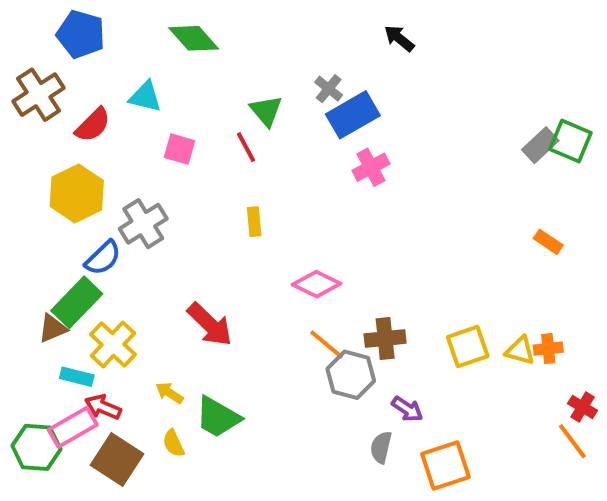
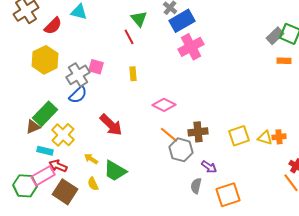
pink square: (180, 149) -> (96, 67), moved
pink cross: (371, 167) -> (191, 47), size x1.4
orange rectangle: (548, 242) -> (284, 61), moved, turned -32
blue semicircle: (103, 258) -> (78, 95), moved

